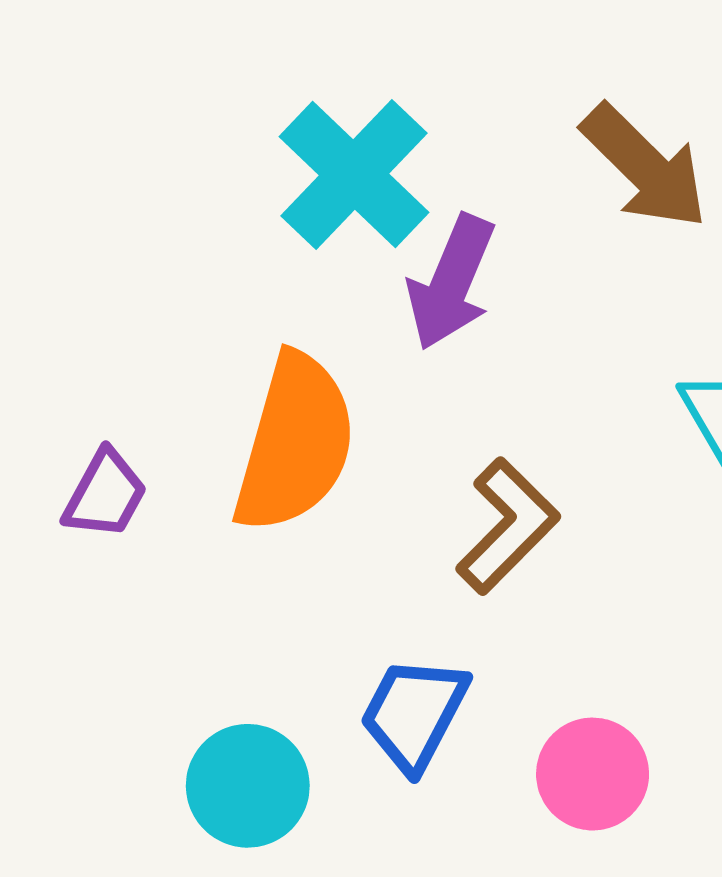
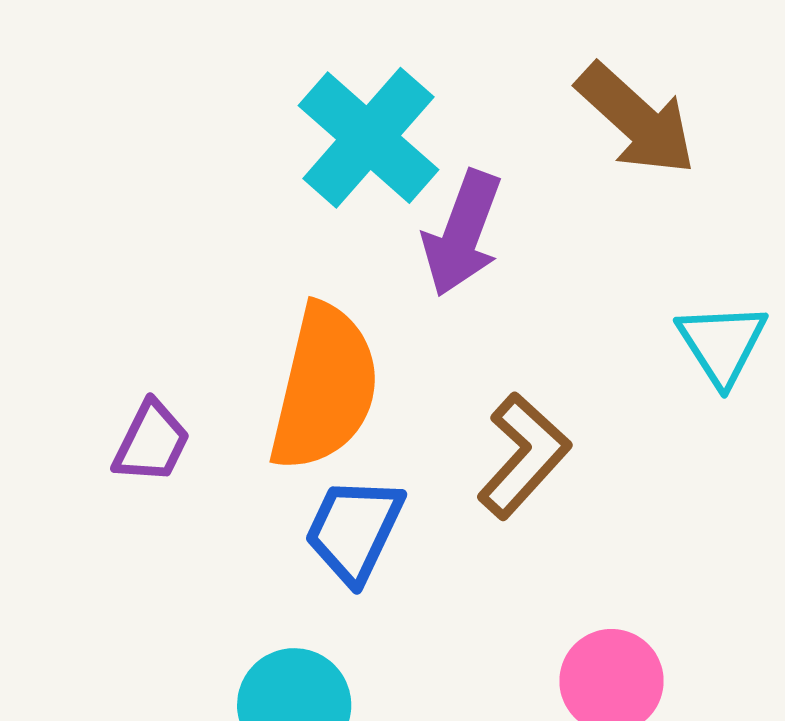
blue trapezoid: (414, 714) -> (354, 530), moved

